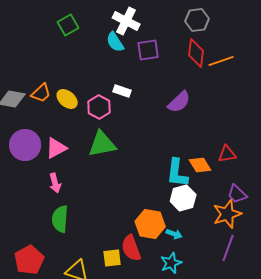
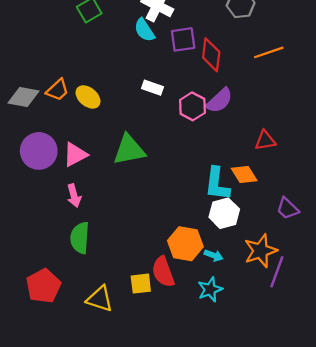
red diamond: (196, 53) -> (211, 55), moved
pink hexagon: (99, 107) -> (192, 106), moved
red triangle: (227, 154) -> (265, 140), moved
orange star: (227, 214) -> (261, 251), moved

